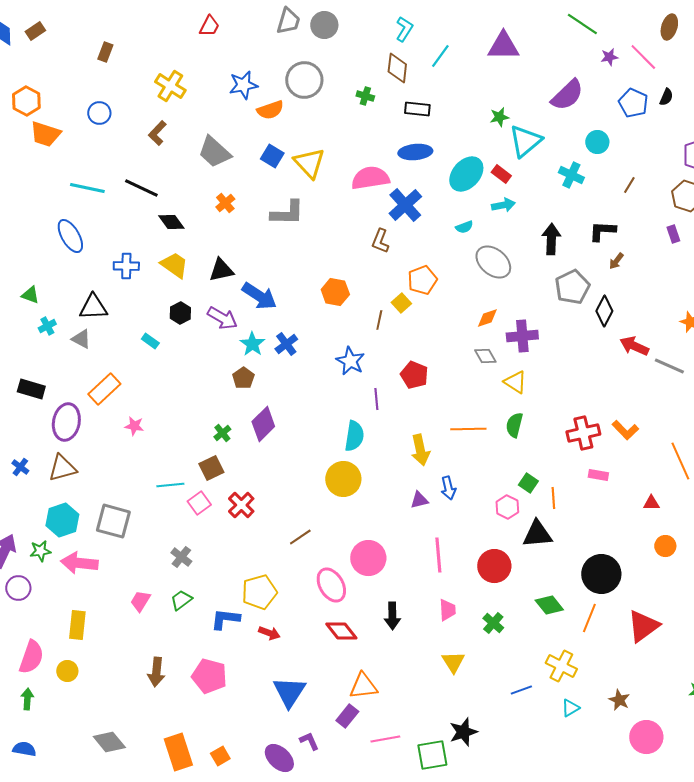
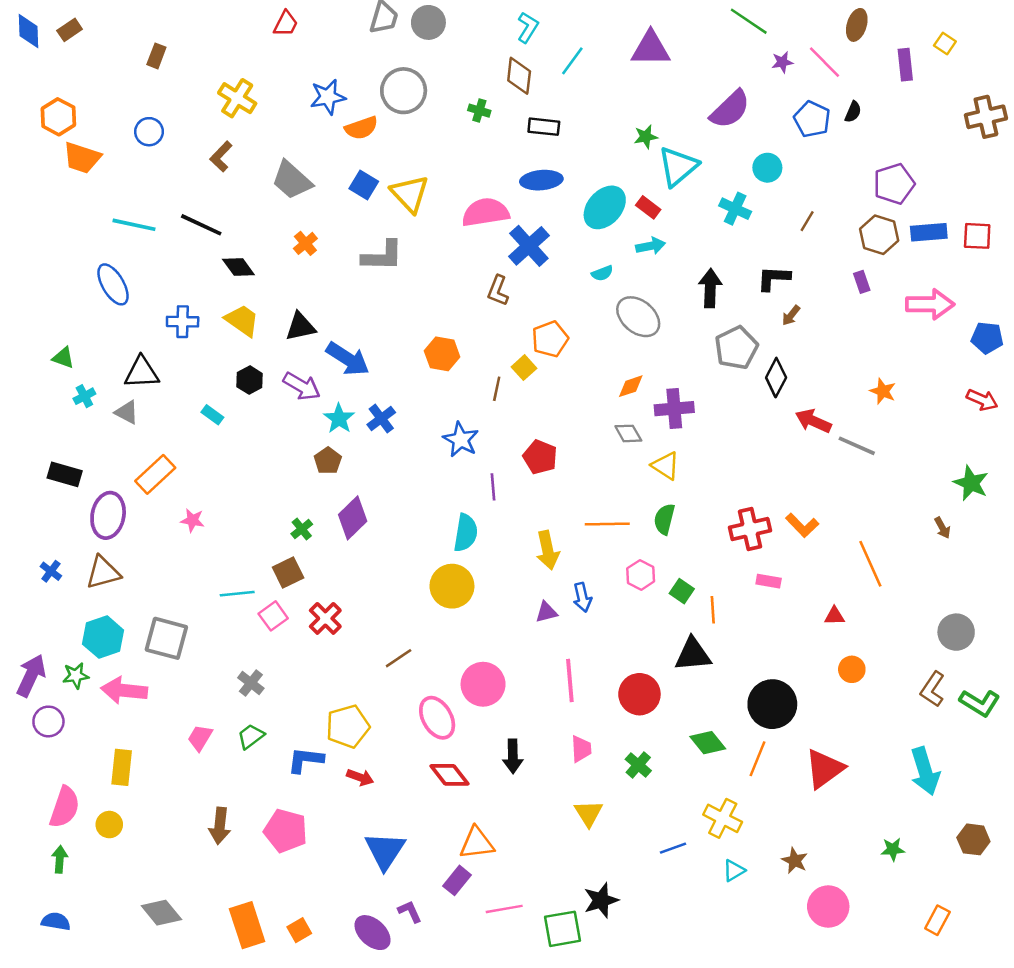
pink hexagon: (507, 507) -> (641, 575), moved

